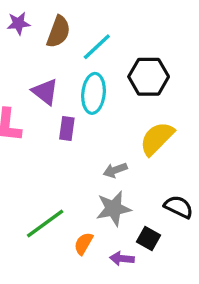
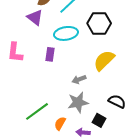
purple triangle: (45, 92) -> (35, 17), moved
cyan ellipse: (93, 93) -> (66, 33), turned 75

